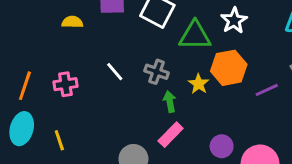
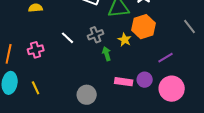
gray cross: (157, 72) -> (96, 35), turned -35
purple line: (267, 90) -> (166, 58), moved
pink rectangle: (171, 135) -> (124, 82), moved, turned 60

